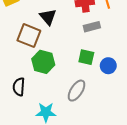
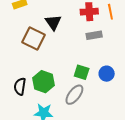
green square: (86, 57) -> (82, 72), moved
green hexagon: (43, 62) -> (44, 82), moved

